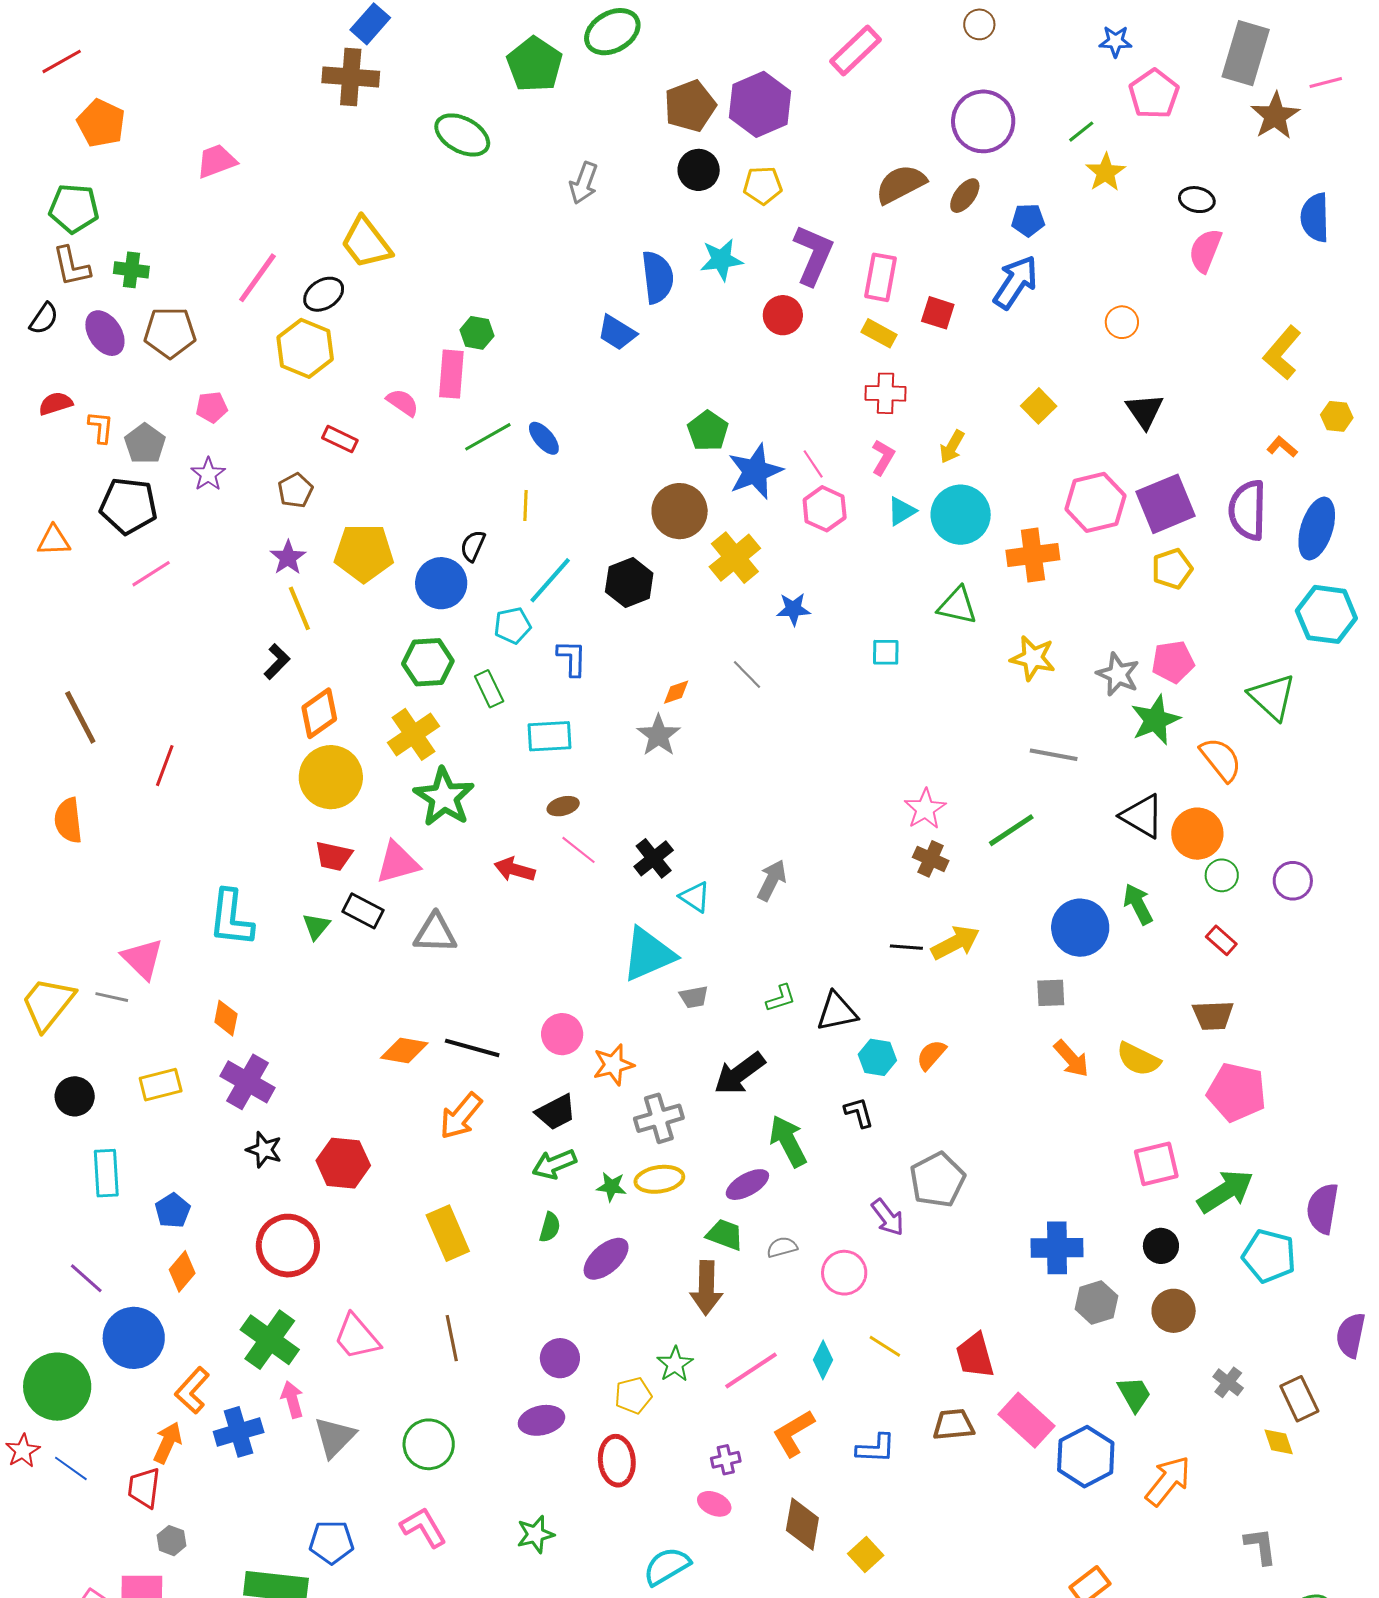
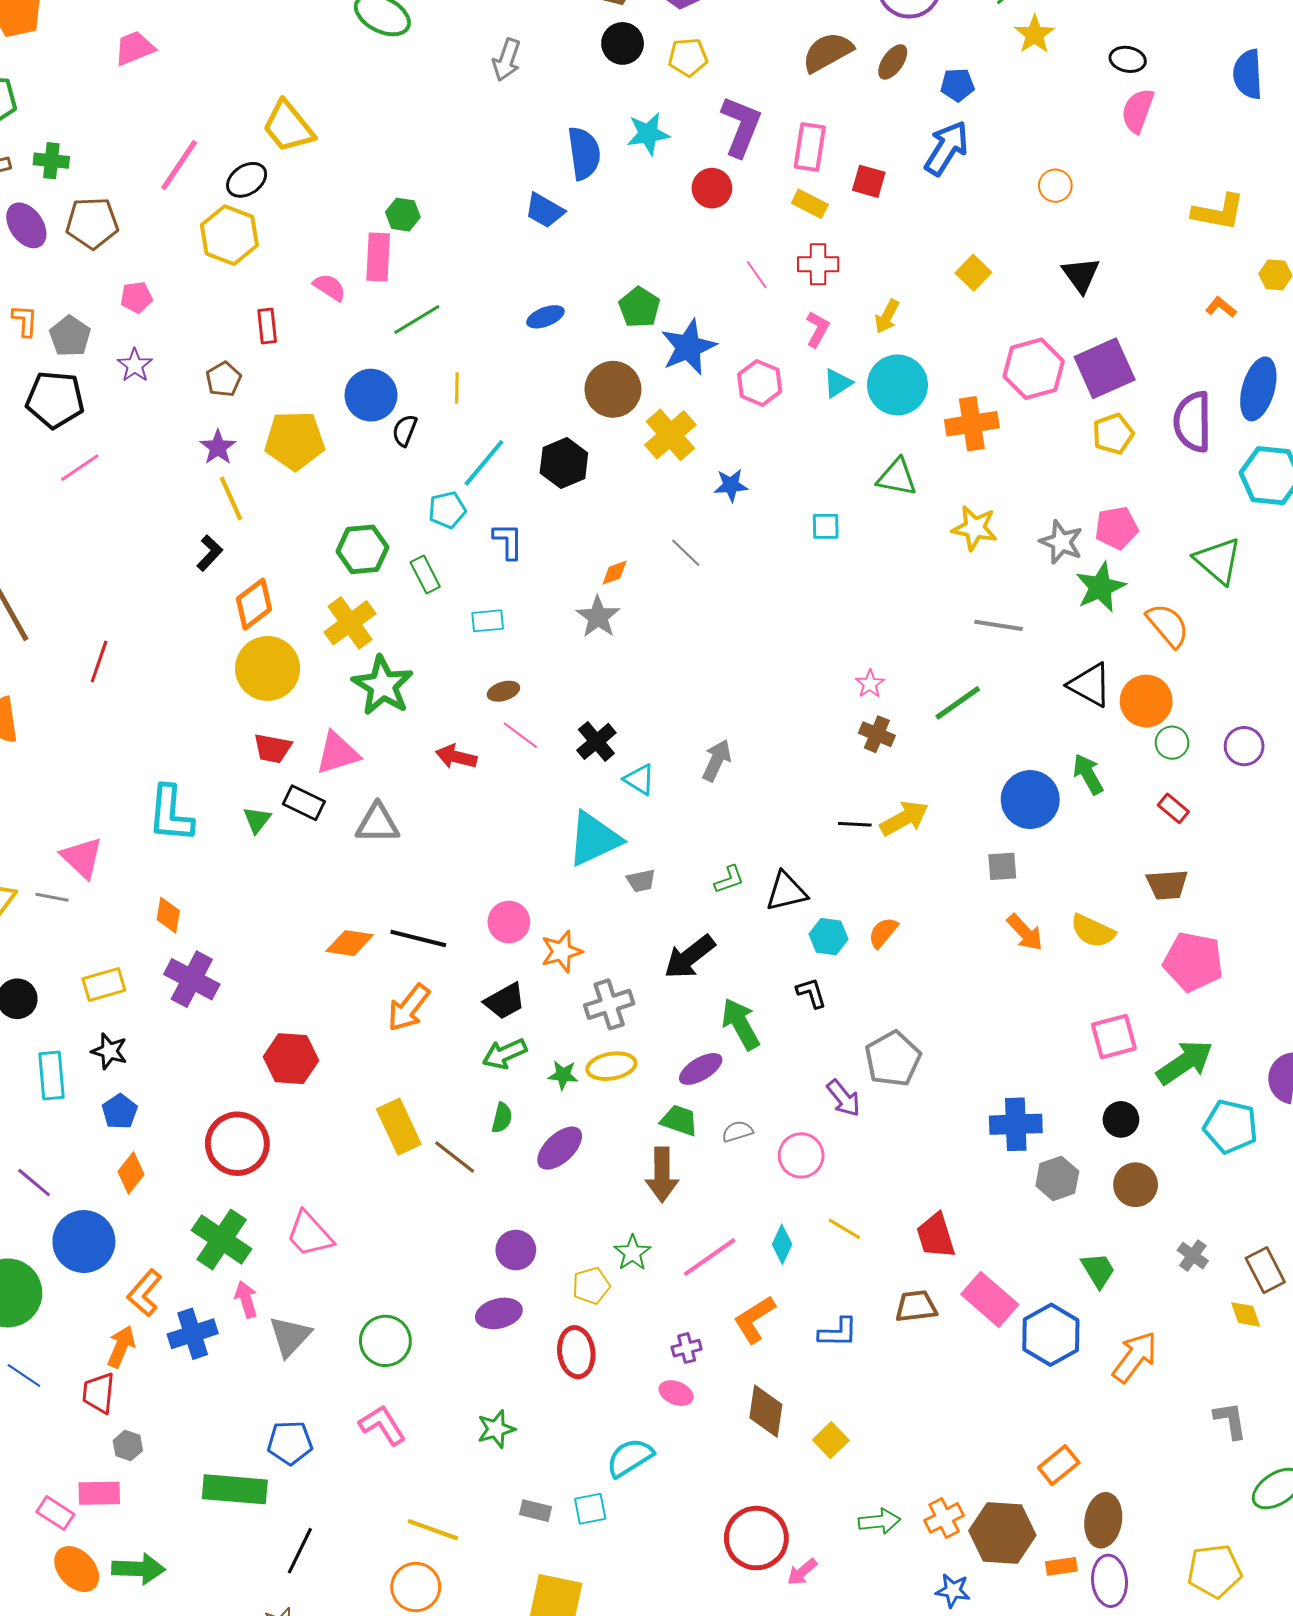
yellow L-shape: (1282, 353) -> (1218, 212), turned -118
blue ellipse: (544, 438) -> (545, 317), moved, turned -69
red rectangle: (340, 439) -> (267, 326), turned 60
pink line: (813, 464) -> (757, 275), moved
purple semicircle: (1248, 510) -> (1193, 422), moved
blue circle: (441, 583) -> (371, 395), moved
cyan rectangle: (549, 736) -> (488, 621), size x0.7
pink star: (925, 809) -> (870, 684), size x0.7
black star: (264, 1150) -> (109, 1051), moved
brown line: (452, 1338) -> (455, 1157), moved, turned -39

